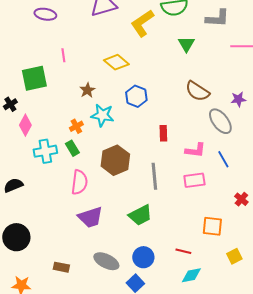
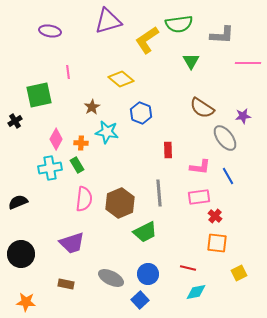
pink diamond: (25, 125) -> (56, 139), moved
orange cross: (76, 126) -> (81, 143), turned 32
brown hexagon: (115, 160) -> (120, 203), moved
red cross: (241, 199) -> (215, 216), moved
purple trapezoid: (90, 217) -> (72, 243), moved

